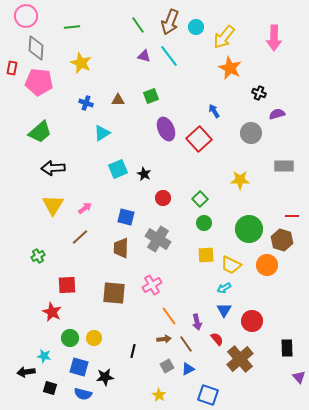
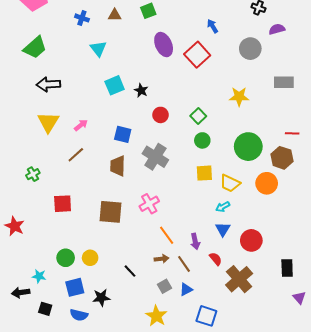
cyan triangle: (102, 133) -> (98, 49), turned -36
red star: (52, 312) -> (15, 226), moved
black line: (133, 351) -> (130, 271), turned -56
blue square: (79, 367) -> (75, 287), turned -30
yellow star: (159, 395) -> (156, 316), size x1.5

